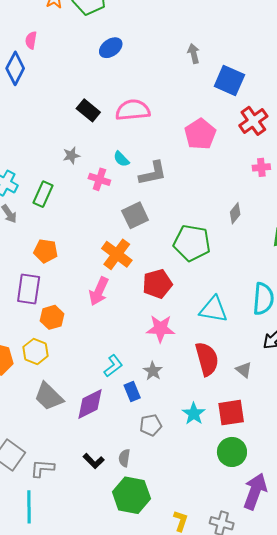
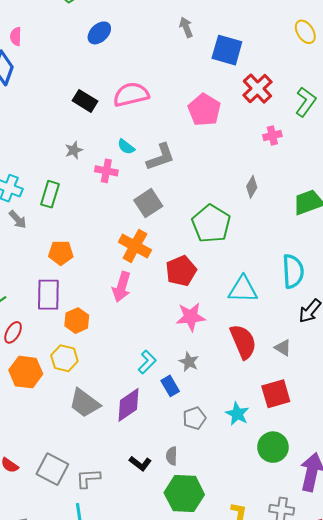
green pentagon: (192, 243) -> (211, 224), turned 30
cyan star: (194, 414) -> (237, 414), moved
green circle: (232, 452) -> (273, 447), moved

